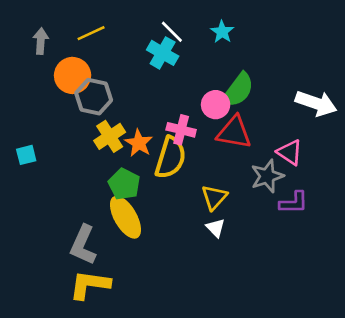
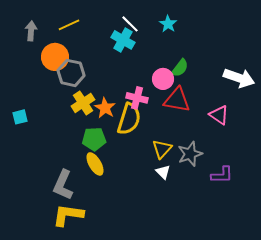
green semicircle: (238, 90) -> (180, 68), size x0.7
gray star: (267, 176) -> (190, 154), moved
green pentagon: (124, 184) -> (94, 139), turned -30
purple L-shape: (294, 203) -> (222, 175), moved
yellow ellipse: (125, 217) -> (95, 164), size x0.7

